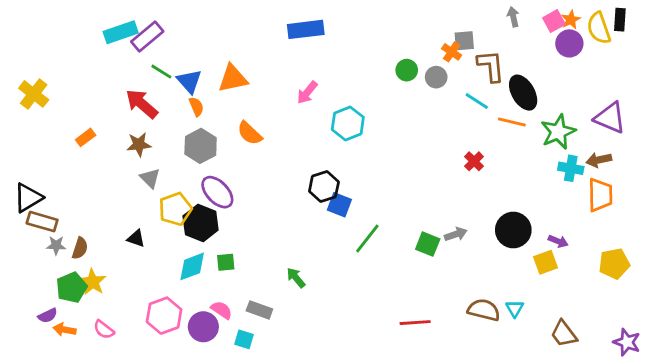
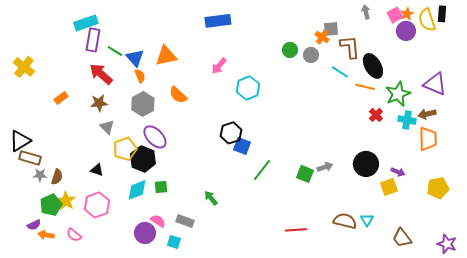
purple rectangle: (147, 36) -> (93, 40), moved, turned -40
red cross: (474, 161) -> (376, 115), moved
pink hexagon: (164, 316) -> (97, 205), moved

